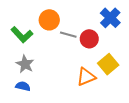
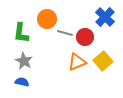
green L-shape: (22, 35) -> (21, 33), turned 50
orange triangle: (86, 77) -> (77, 62), moved

